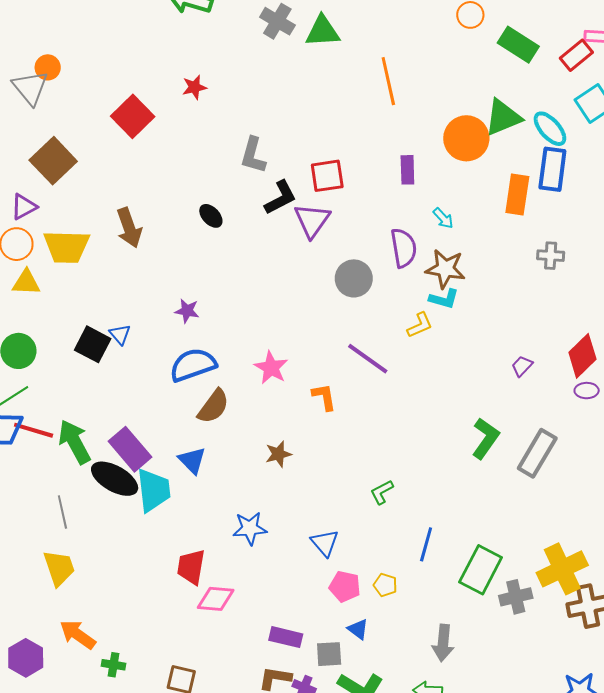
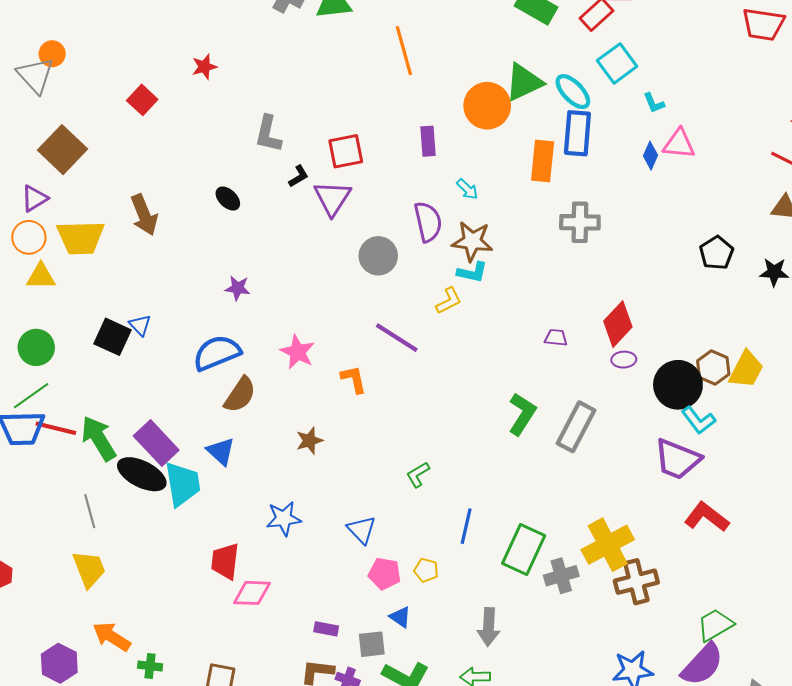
red square: (133, 116) -> (142, 100), size x0.7
black L-shape: (280, 198) -> (299, 176), size x0.6
gray cross: (551, 256) -> (580, 222), size x1.4
purple star: (187, 311) -> (238, 288), moved
purple trapezoid: (522, 366) -> (556, 338), turned 55
purple rectangle: (286, 637) -> (326, 629), size x0.7

